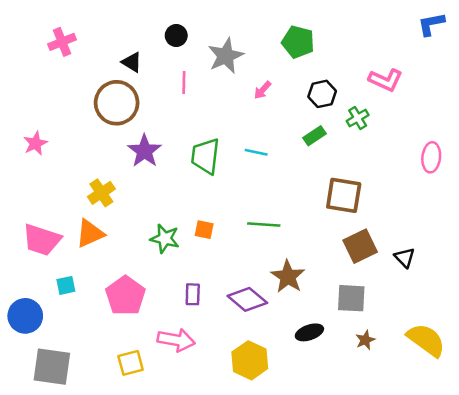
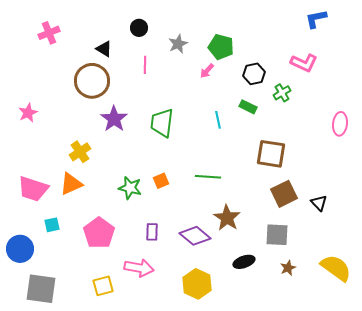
blue L-shape: (431, 24) -> (316, 19), moved
green pentagon: (298, 42) -> (221, 47), moved
gray star: (226, 56) -> (178, 44), size x0.7
green rectangle: (315, 136) -> (248, 107), turned 60
cyan line: (256, 152) -> (218, 120), moved, turned 66
orange square: (204, 230) -> (161, 181), turned -35

